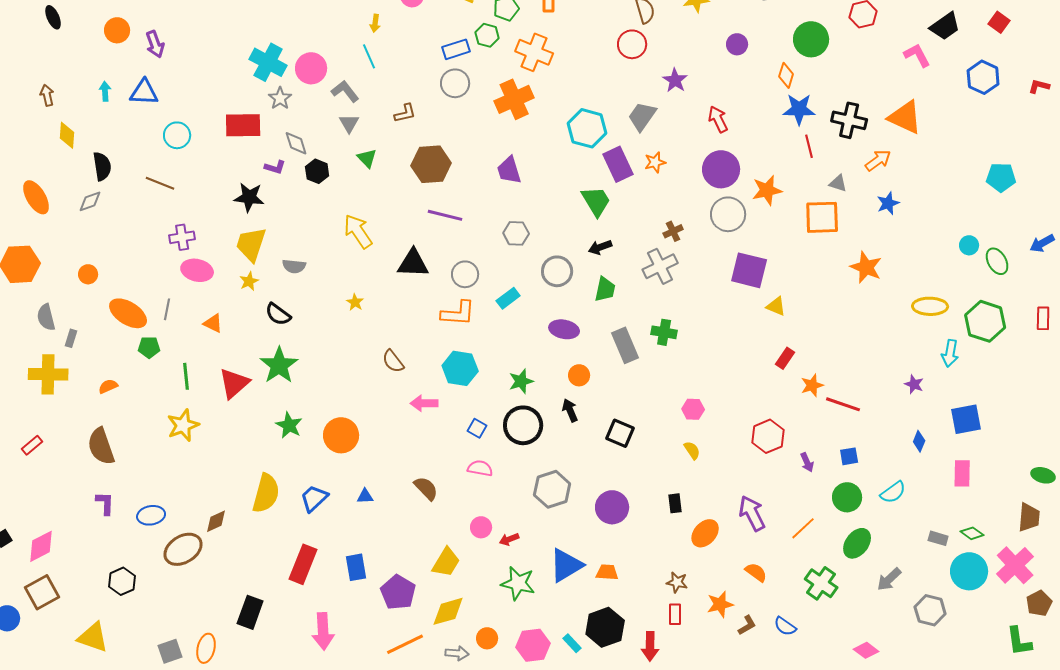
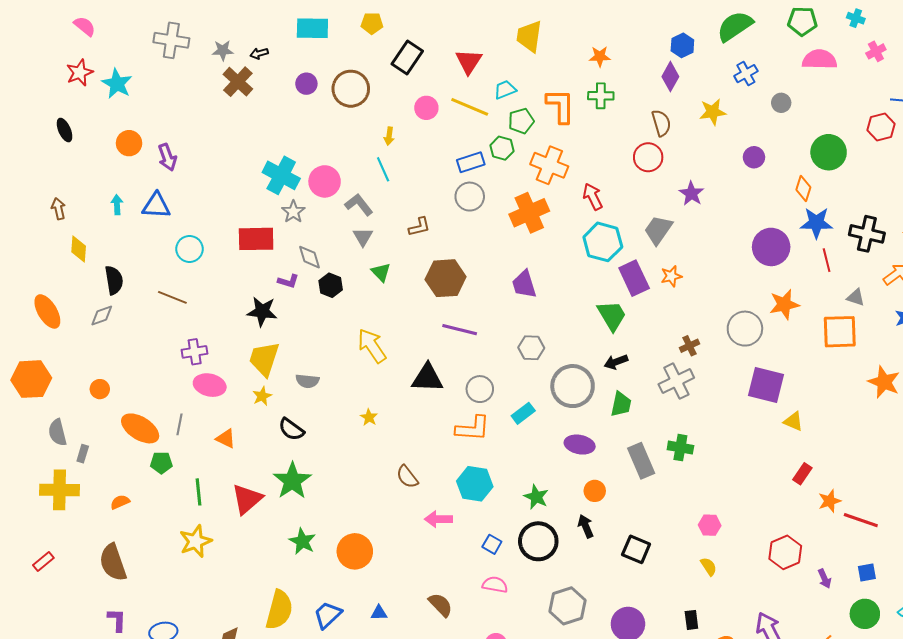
red arrow: (718, 119) -> (593, 197), moved
purple circle: (721, 169) -> (771, 247), moved
gray circle: (557, 271) -> (573, 386), size x1.4
green star: (521, 381) -> (536, 497), turned -30

